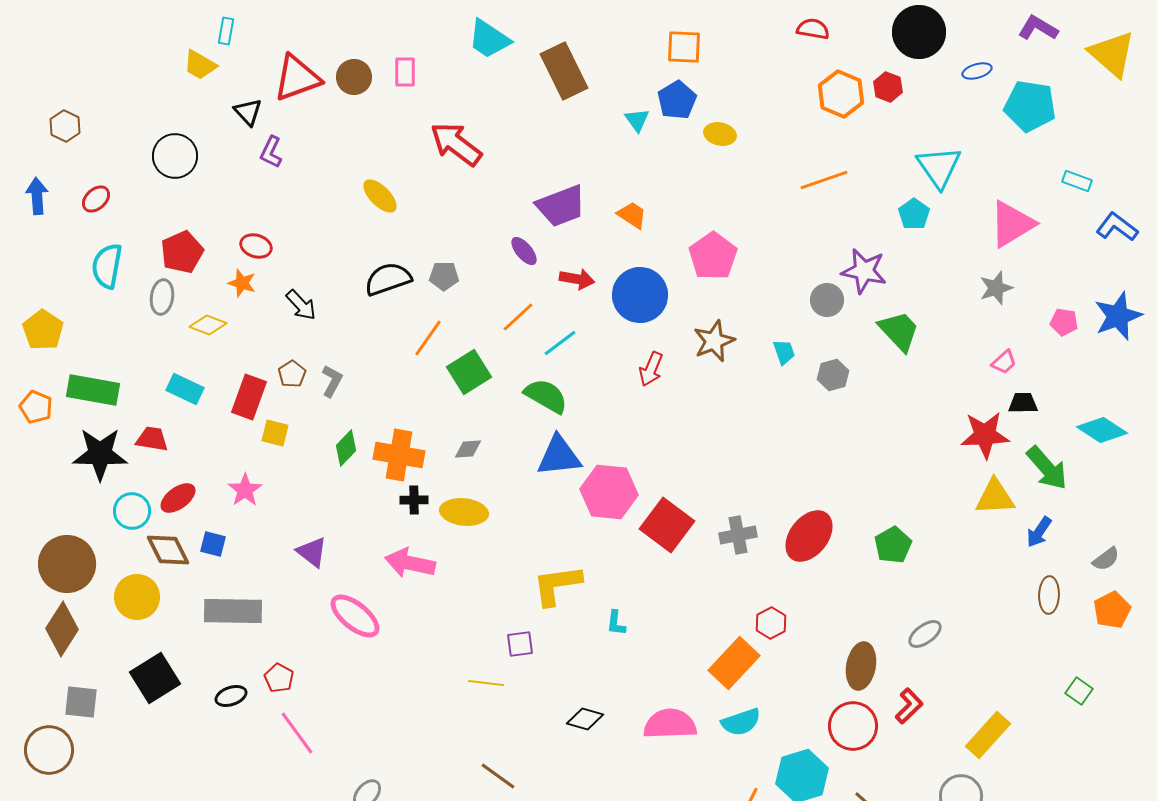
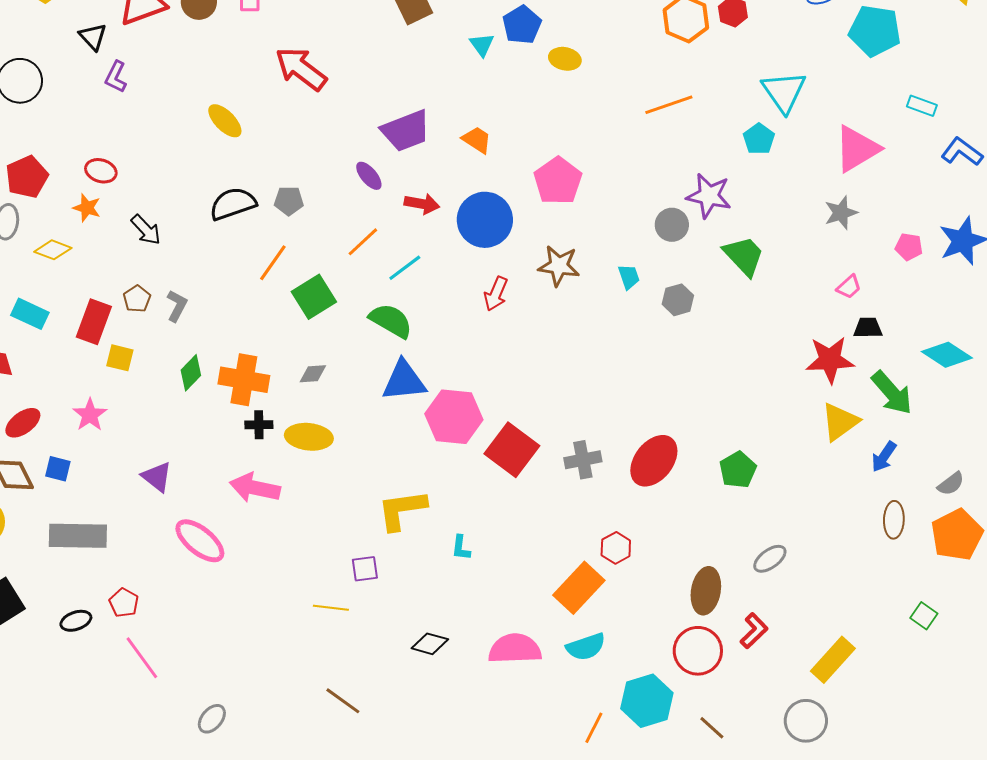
brown star: (714, 341) -> (559, 266), turned 30
yellow triangle: (995, 497) -> (840, 422), turned -33
orange pentagon: (1112, 610) -> (957, 535), size x1.4

